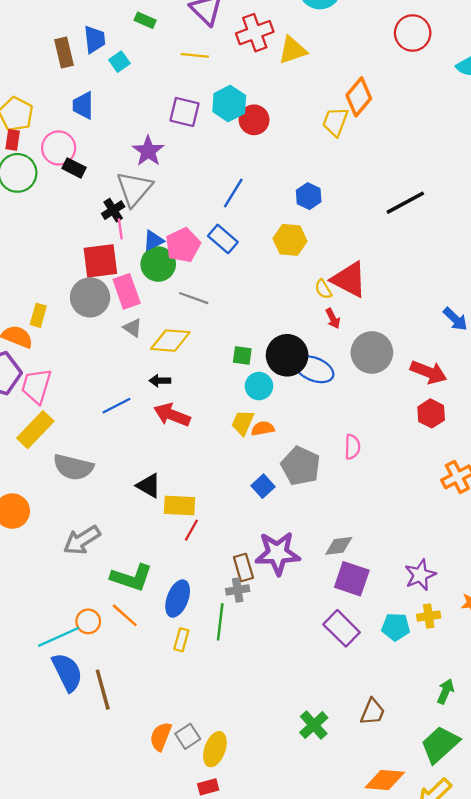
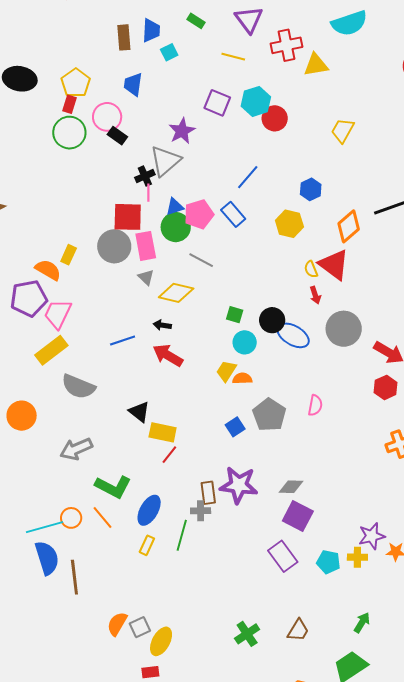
orange diamond: (359, 97) -> (349, 226), moved
black circle: (287, 355) -> (272, 320), size x0.7
purple star: (420, 575) -> (372, 536), moved

